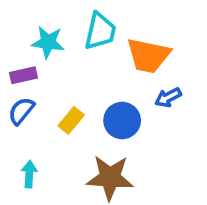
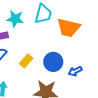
blue arrow: (168, 97) -> (75, 71), moved

